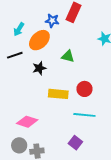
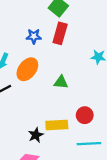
blue star: (52, 21) -> (34, 36), moved
black star: (39, 68) -> (36, 135), moved

